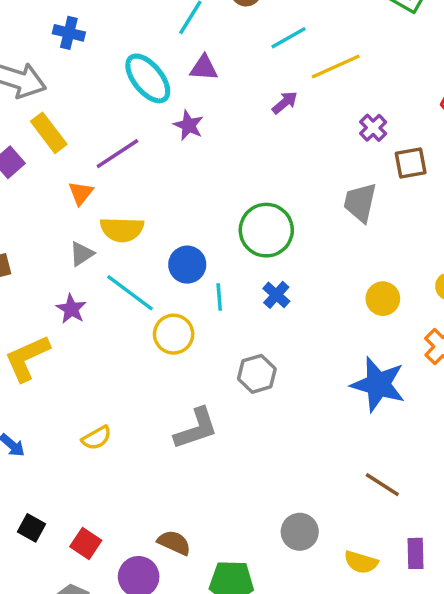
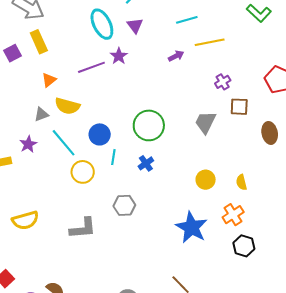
purple triangle: (204, 68) -> (135, 26), turned 36
purple line: (117, 154) -> (91, 67), moved
yellow semicircle: (96, 438) -> (25, 220), size x1.5

